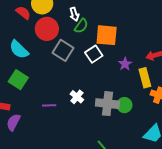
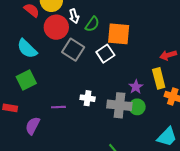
white arrow: (74, 14) -> (74, 16), moved
purple star: (125, 64) -> (136, 87), moved
green square: (18, 80) -> (26, 80), turned 30
white cross: (77, 97) -> (88, 98), turned -32
purple semicircle: (13, 122) -> (33, 126), moved

